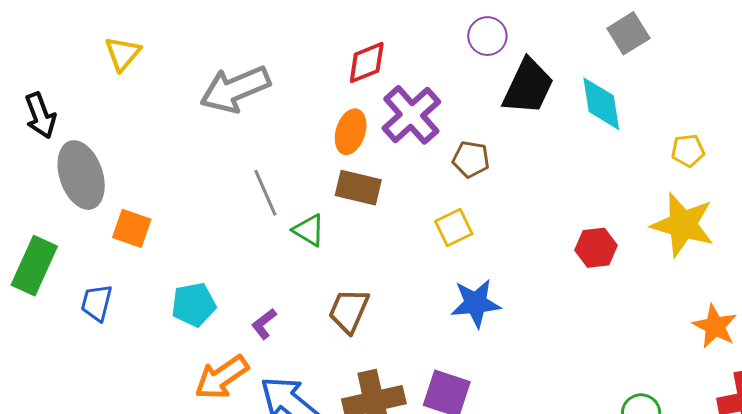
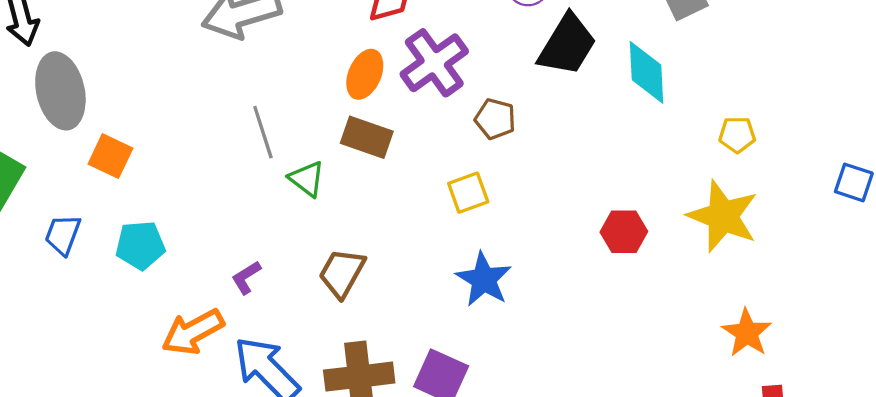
blue star: (476, 303) -> (484, 279), turned 30
cyan pentagon: (194, 305) -> (140, 245), moved

